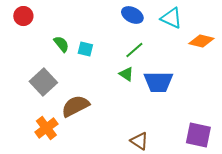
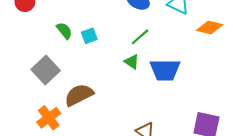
cyan square: (85, 49) -> (89, 36), turned -35

